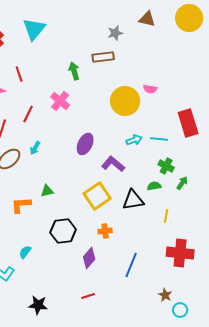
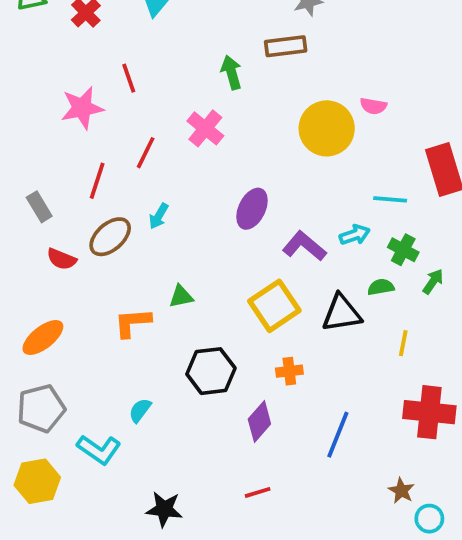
cyan arrow: (134, 140) -> (355, 235), moved

